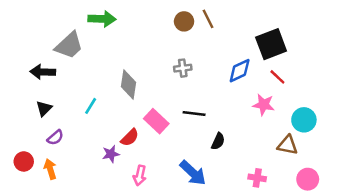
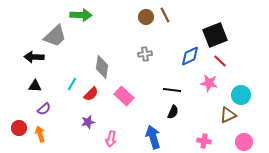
black triangle: (44, 108) -> (35, 86), turned 48
black line: (194, 114) -> (172, 90), moved
red semicircle: (130, 138) -> (91, 94), moved
brown triangle: (288, 145) -> (228, 115), turned -36
blue arrow: (193, 173) -> (153, 137), turned -150

